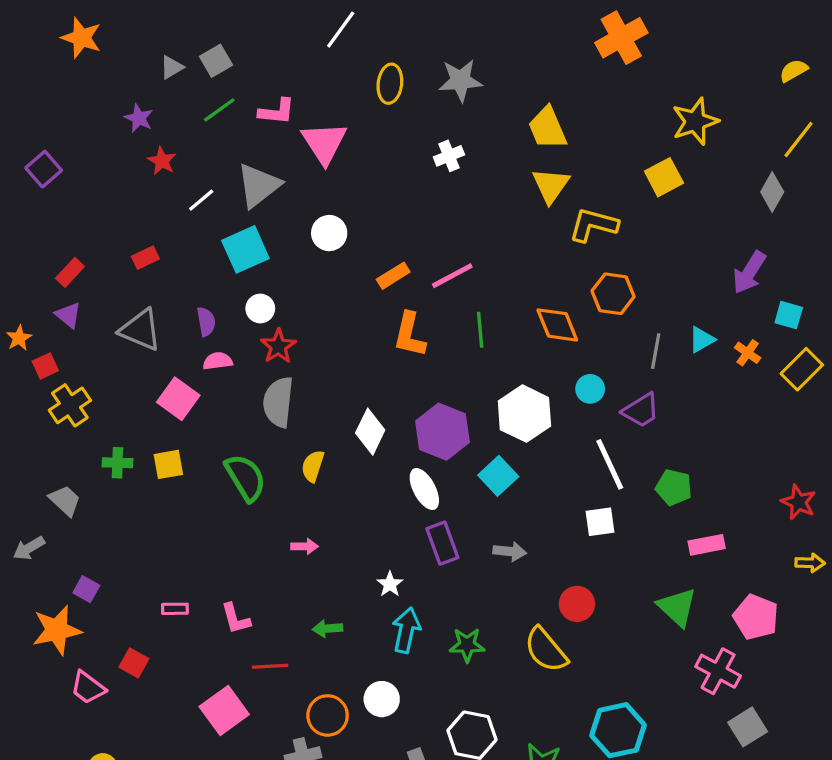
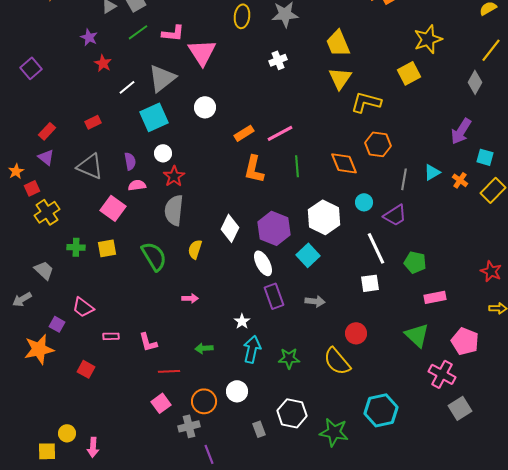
pink trapezoid: (88, 688) -> (83, 307), moved
pink square: (224, 711) -> (161, 403), moved, size x0.7

